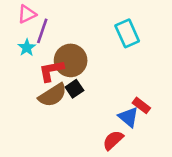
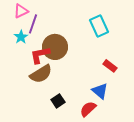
black square: (74, 89) -> (58, 101), moved
red rectangle: (141, 105) -> (110, 66), moved

